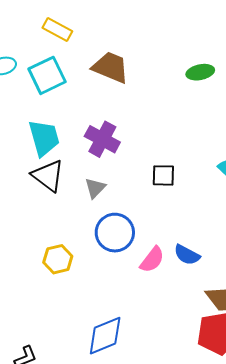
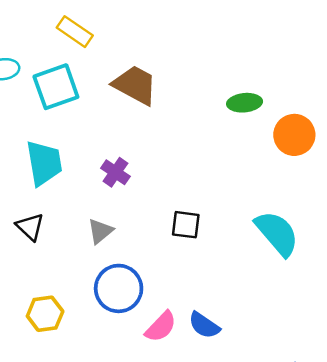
purple cross: (102, 139) -> (115, 172), size x0.7
black triangle: (48, 176) -> (30, 227), moved, size x0.7

